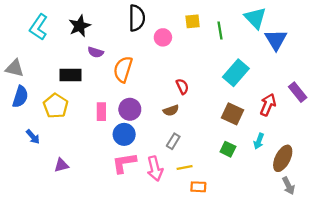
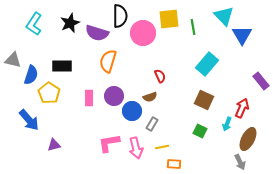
yellow square: (193, 21) -> (169, 19), size x1.5
pink circle: (163, 37) -> (143, 33), size x1.6
purple semicircle: (96, 52) -> (97, 33), moved, size x1.6
blue semicircle: (20, 97) -> (31, 75), moved
red arrow: (268, 105) -> (242, 108), moved
blue circle: (124, 134) -> (132, 111), moved
blue arrow: (33, 137) -> (29, 120), size x1.6
gray arrow: (288, 186) -> (240, 162), moved

